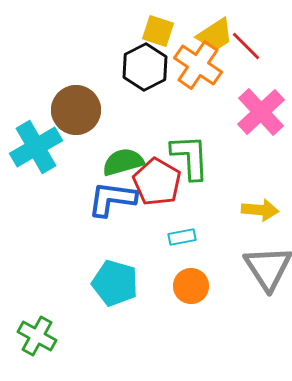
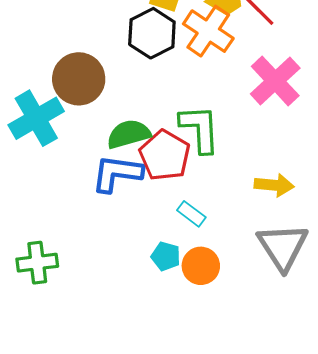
cyan rectangle: (182, 237) -> (191, 214), turned 48
cyan pentagon: (115, 283) -> (166, 256), moved, size x0.6
green cross: (37, 336) -> (37, 263), moved, turned -36

